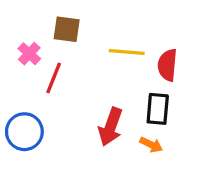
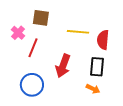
red arrow: (111, 127) -> (63, 66), moved
blue circle: (24, 132) -> (32, 85), moved

